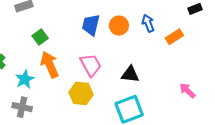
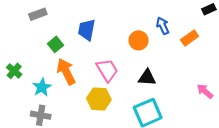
blue trapezoid: (91, 25) -> (87, 30), moved
orange circle: (119, 26) -> (139, 40), moved

